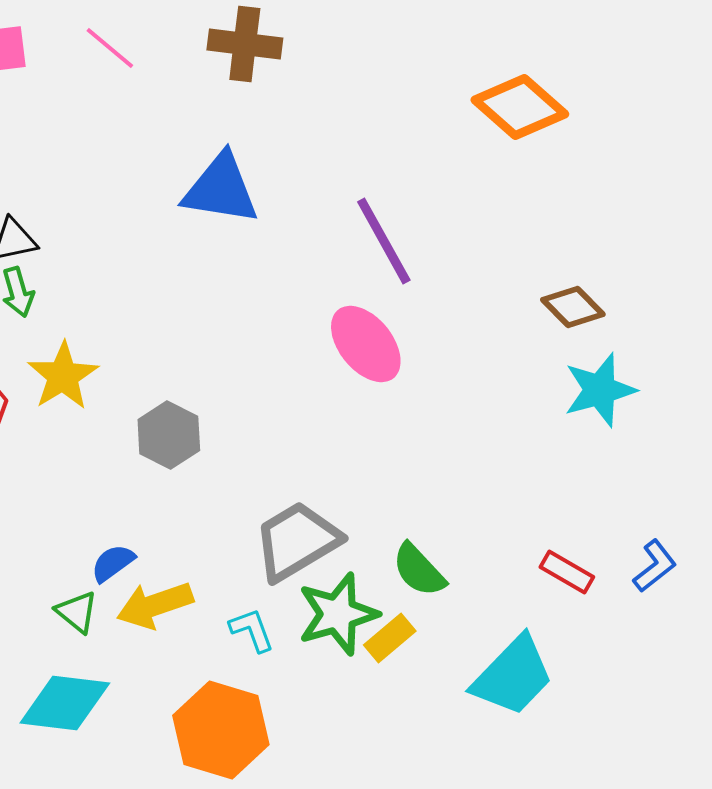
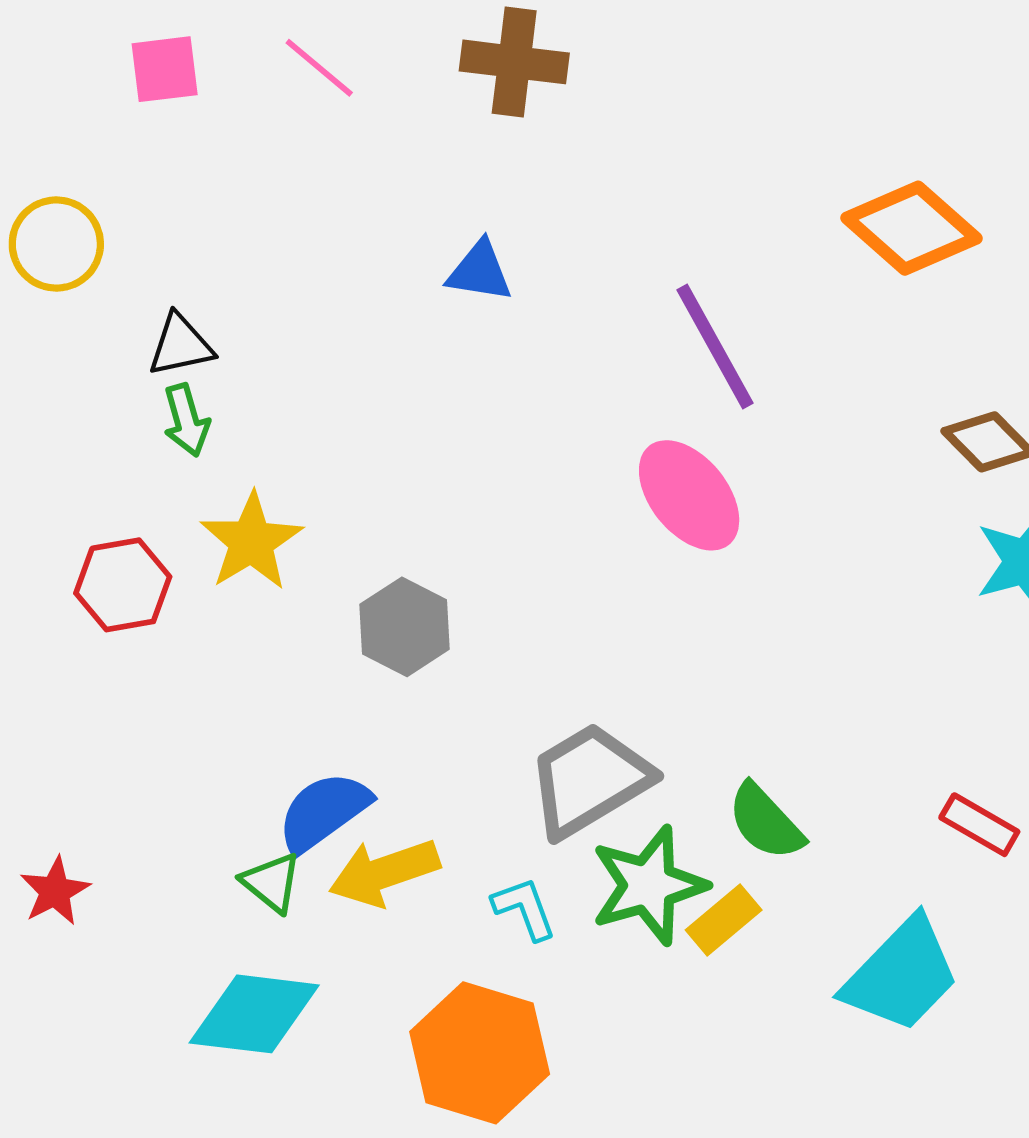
orange diamond: (520, 107) -> (911, 228), moved
blue triangle: (221, 189) -> (480, 271), size x0.6
blue semicircle: (113, 563) -> (324, 812), size x1.5

